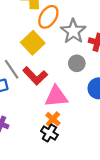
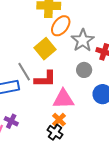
red L-shape: (35, 76) -> (45, 79), turned -50

